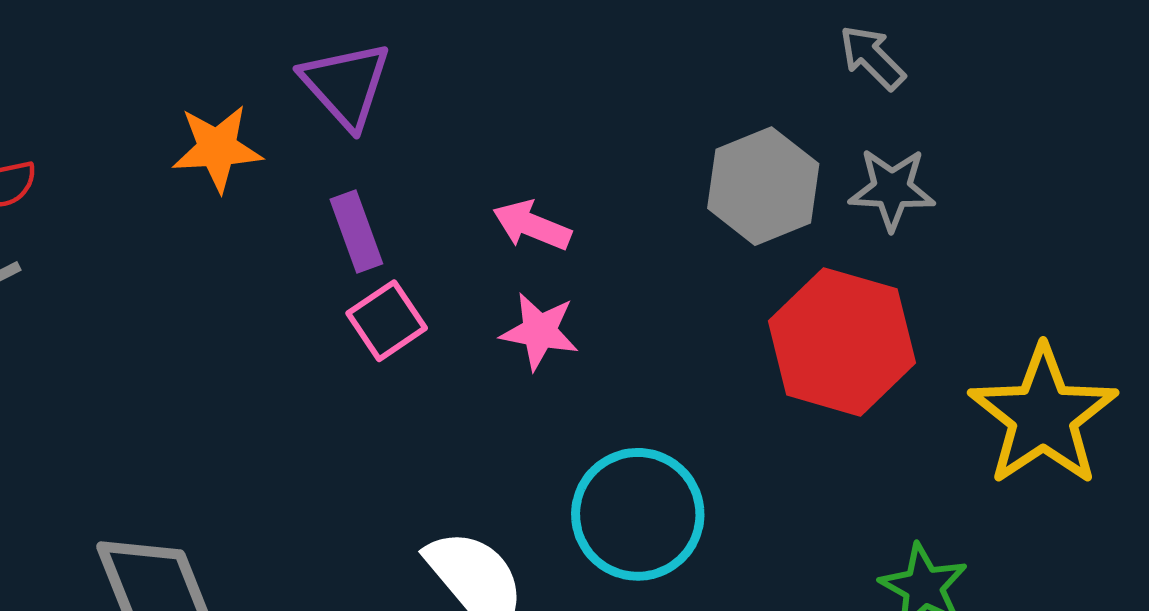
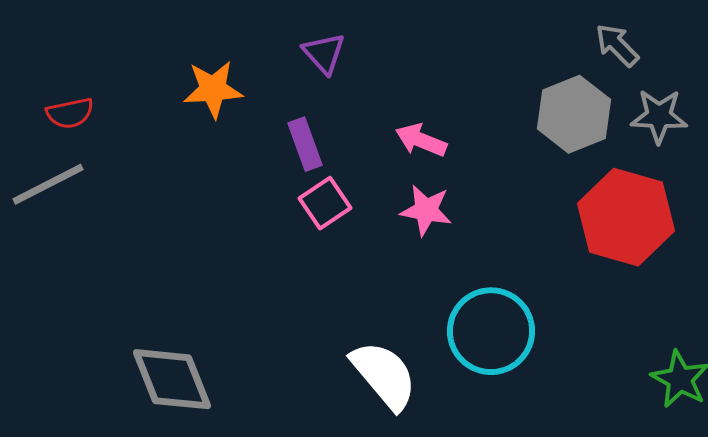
gray arrow: (872, 57) -> (617, 45), moved
purple triangle: (346, 85) -> (324, 53), moved, size x0.7

